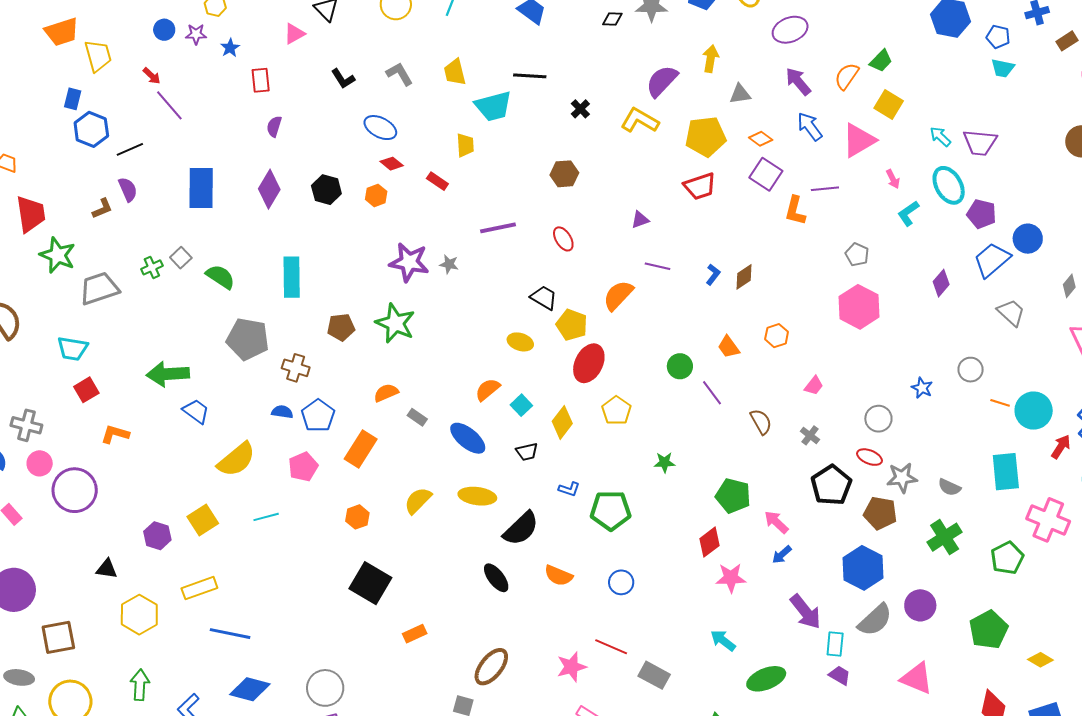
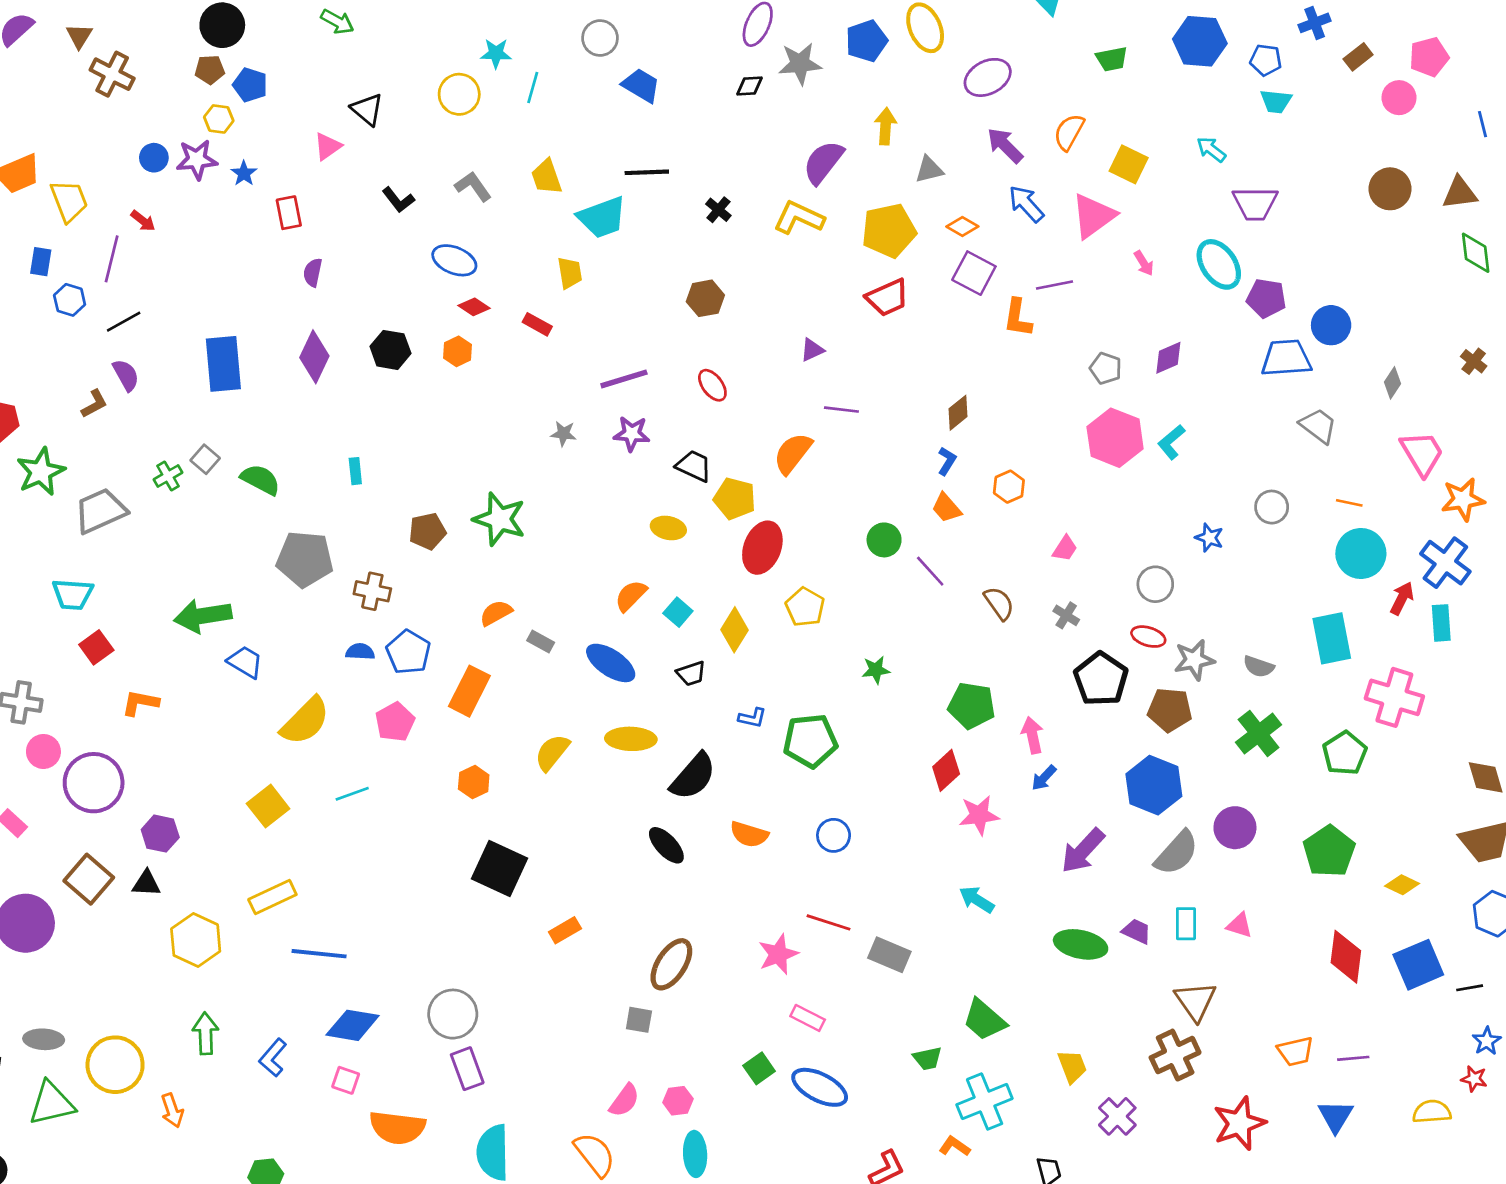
purple star: (196, 34) -> (197, 160), size x1.4
green trapezoid: (881, 61) -> (1112, 59), moved, turned 40
purple line: (169, 105) -> (112, 259), moved, turned 60
blue hexagon: (91, 129) -> (70, 300), size x0.7
cyan arrow: (940, 137) -> (1211, 149), moved
cyan L-shape: (908, 213) -> (1171, 442), moved
green star: (58, 255) -> (41, 472), turned 30
blue trapezoid: (992, 260) -> (1286, 358), turned 42
purple star: (409, 262) -> (632, 434), moved, size x0.7
blue L-shape: (713, 275) -> (947, 461), moved
cyan rectangle: (292, 277) -> (355, 471), size x0.5
purple diamond: (941, 283) -> (1168, 358), moved, turned 32
orange line: (1000, 403) -> (1349, 503), moved
pink arrow: (776, 522) -> (1032, 735), turned 40
purple hexagon: (157, 536) -> (160, 834), moved
purple arrow: (805, 612) -> (1083, 851), turned 87
brown square: (58, 637) -> (89, 879), moved, turned -33
cyan rectangle: (835, 644) -> (1186, 924), moved
pink triangle: (917, 678) -> (1240, 925), size x0.6
green ellipse: (766, 679) -> (1081, 944), moved, turned 39

